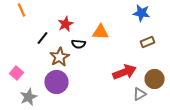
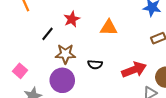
black semicircle: (78, 44) -> (95, 64), moved
brown star: (60, 57) -> (65, 54), turned 30

